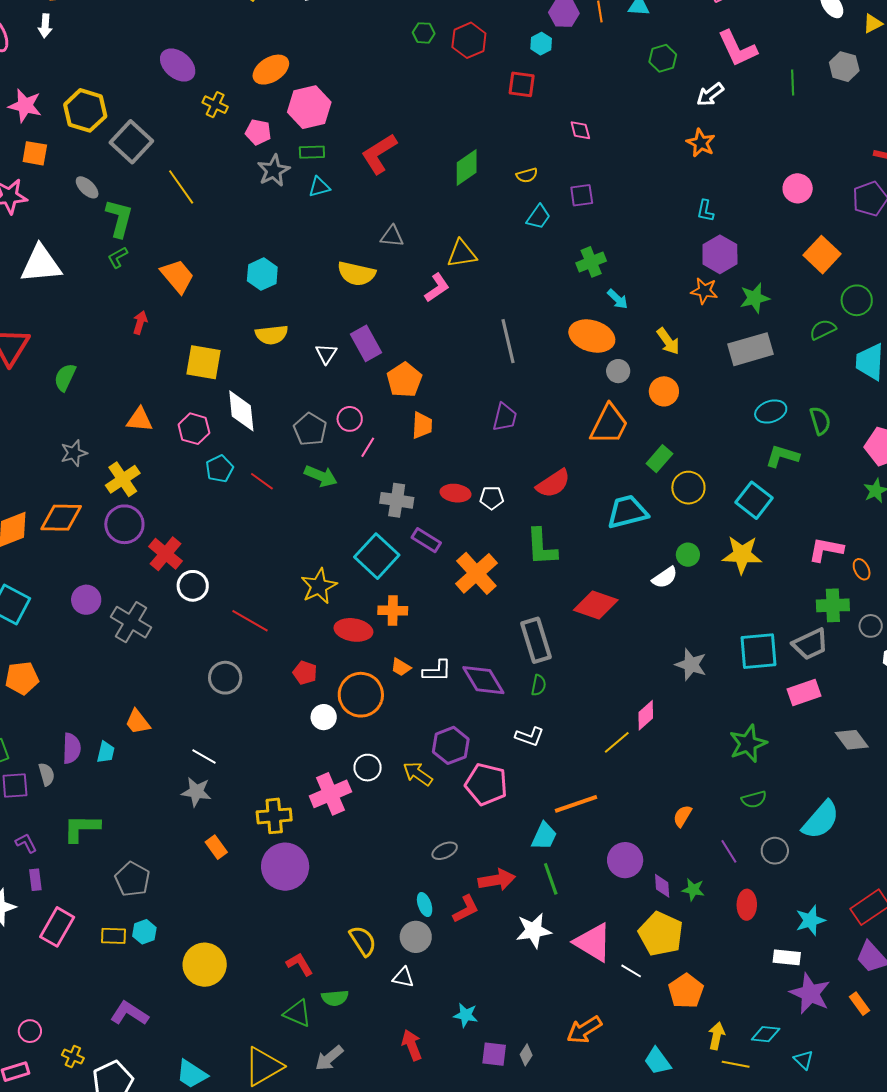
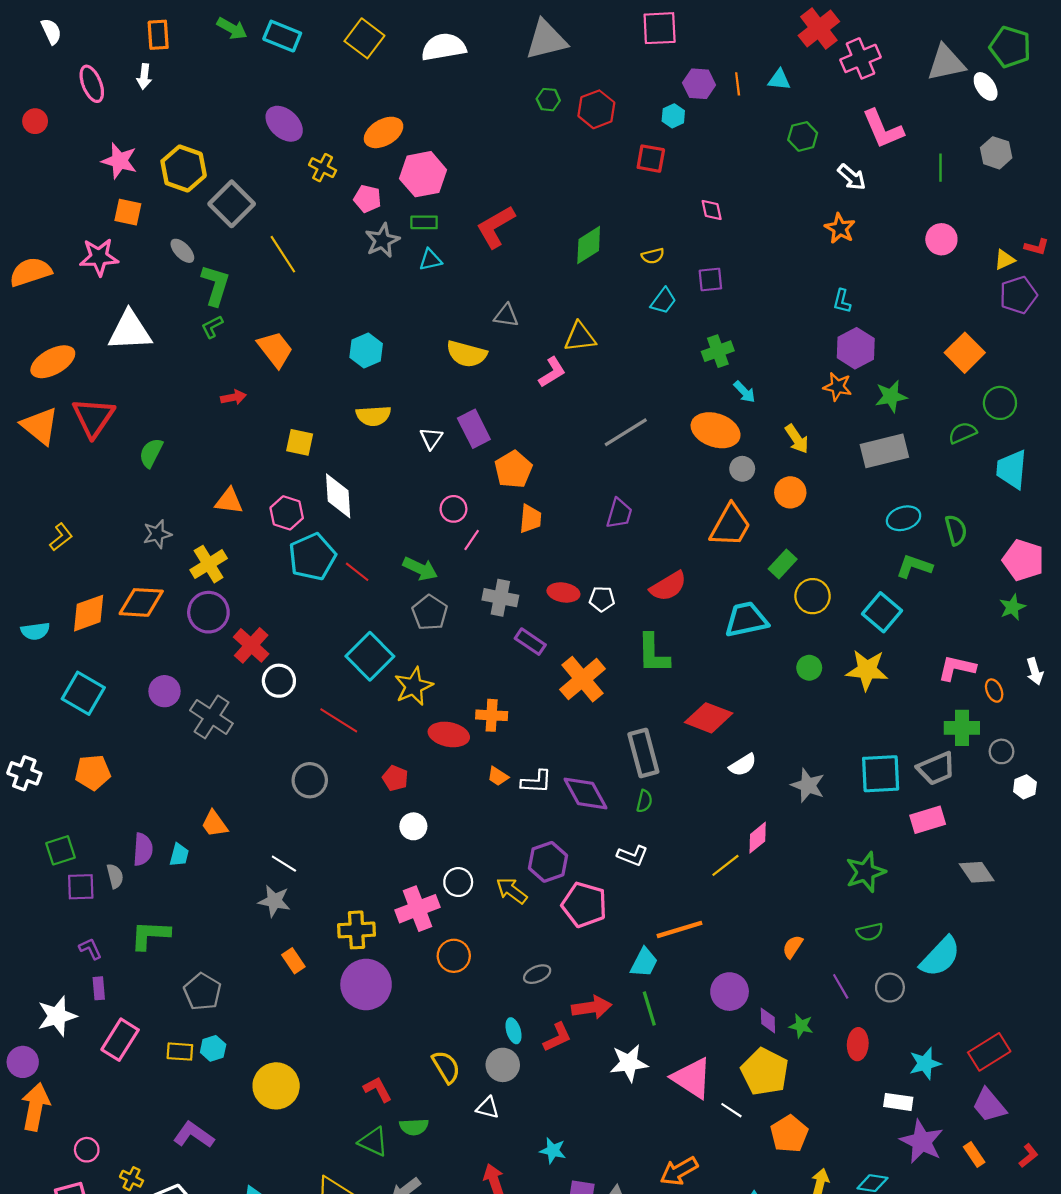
yellow triangle: (873, 24) -> (1004, 260), moved
white arrow: (710, 95) -> (852, 177), turned -104
pink circle: (798, 188) -> (941, 239), moved
red arrow: (140, 323) -> (233, 397), turned 60
gray line: (508, 341) -> (626, 432), turned 69
yellow square: (204, 362) -> (300, 442), size x0.7
gray pentagon: (310, 429) -> (430, 613), moved
cyan pentagon: (219, 469) -> (312, 557), size x1.6
cyan square: (377, 556) -> (370, 656), moved
white semicircle: (665, 577) -> (743, 765), moved
orange circle: (361, 695) -> (454, 956), moved, size x0.7

